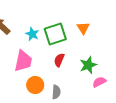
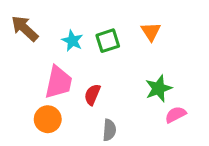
green square: (55, 34) -> (108, 41), size x0.7
red semicircle: (59, 60) -> (92, 95), moved
orange circle: (35, 85) -> (48, 119), moved

